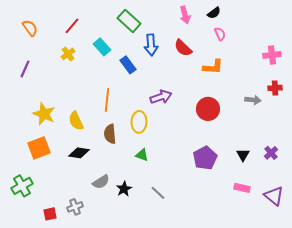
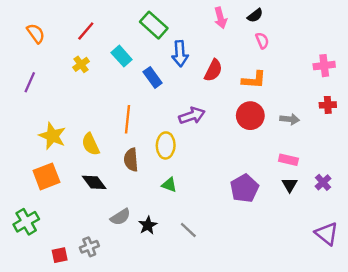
red semicircle: (183, 48) -> (213, 70), moved, turned -108
gray arrow: (253, 100) -> (290, 119), moved
red circle: (208, 109) -> (250, 116), moved
black diamond: (79, 153) -> (94, 182), turned 45
pink rectangle: (242, 188) -> (288, 160), moved

